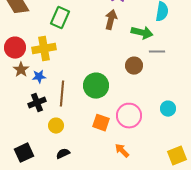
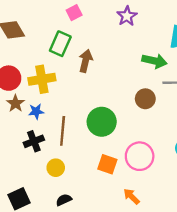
brown arrow: (111, 20) -> (86, 61), moved

